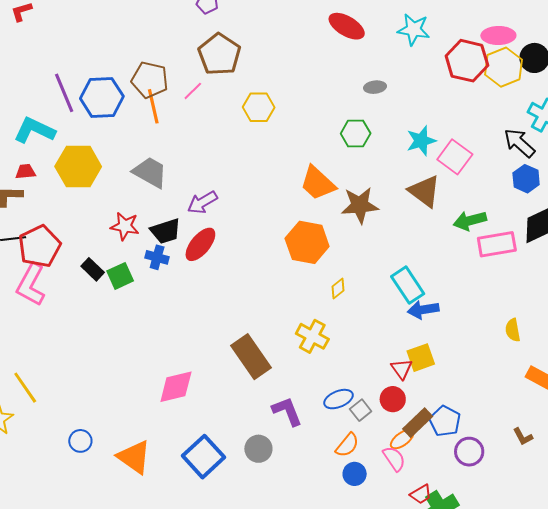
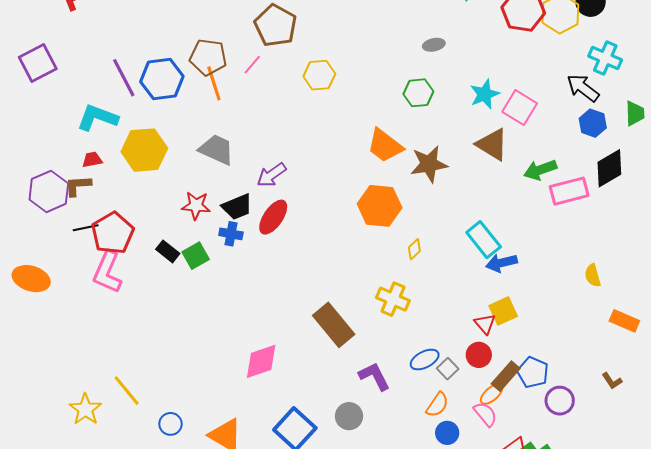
yellow line: (25, 388) -> (127, 391), moved

